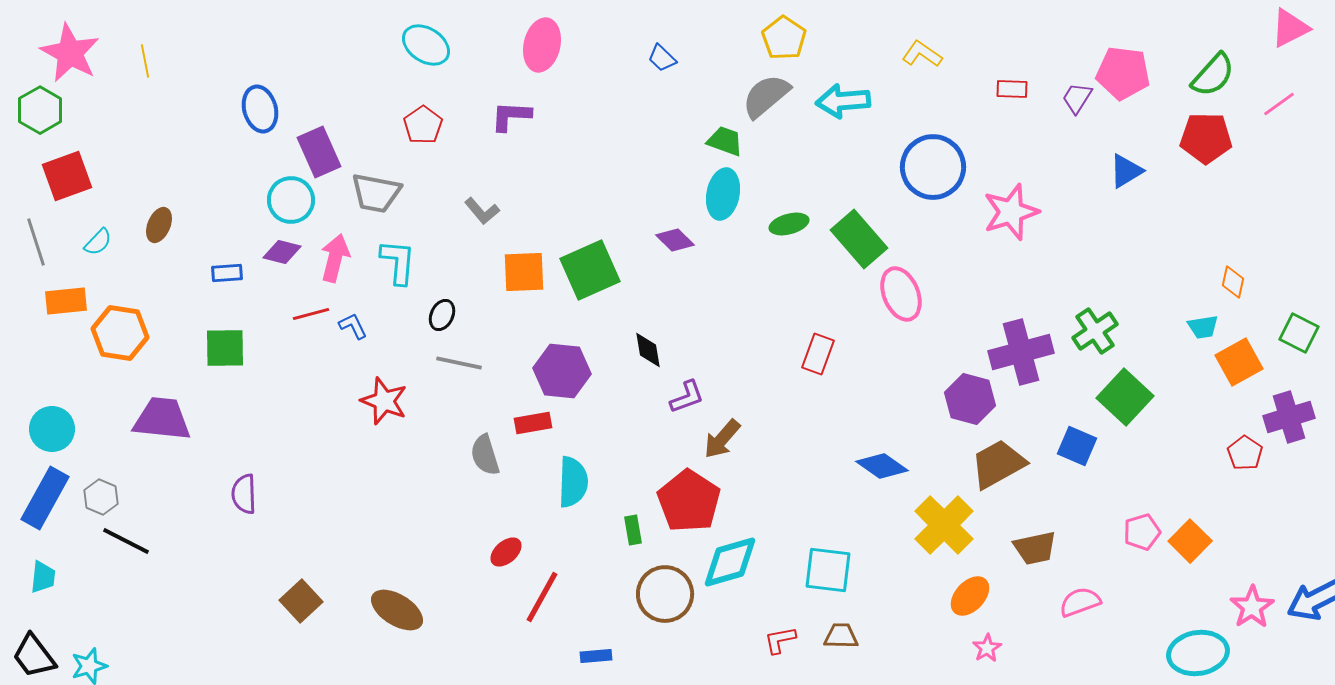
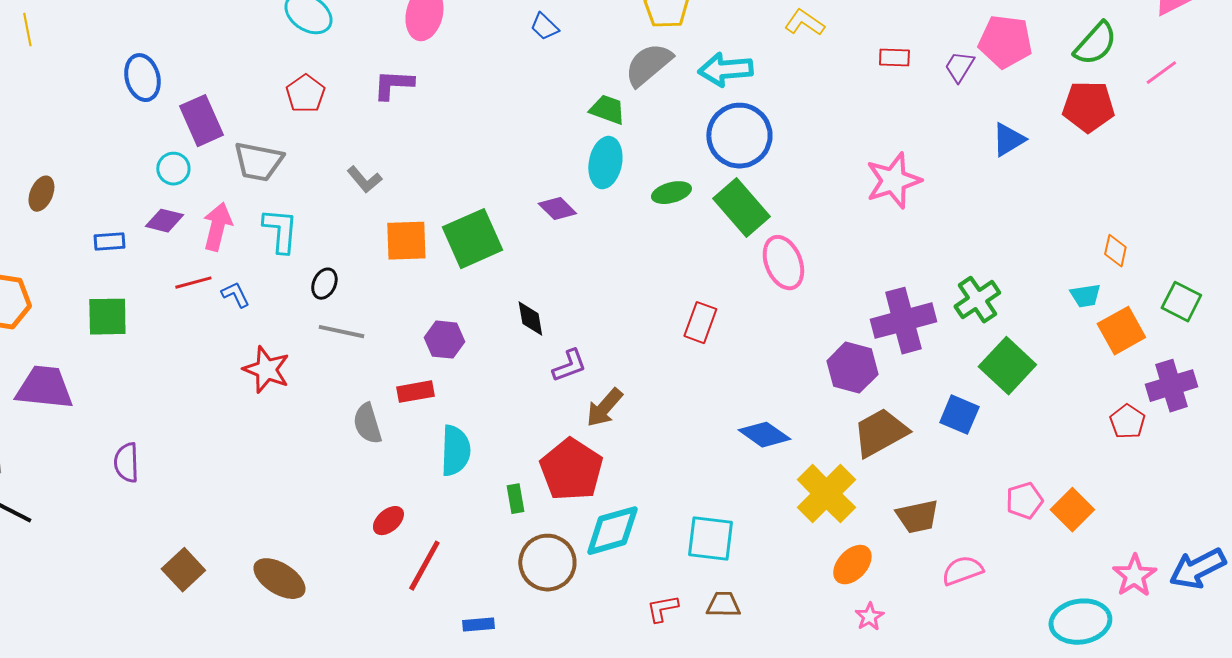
blue circle: (933, 167) -> (739, 136), moved
cyan circle: (291, 200) -> (173, 169), size x0.7
purple hexagon: (562, 371) -> (444, 340), size x0.7

